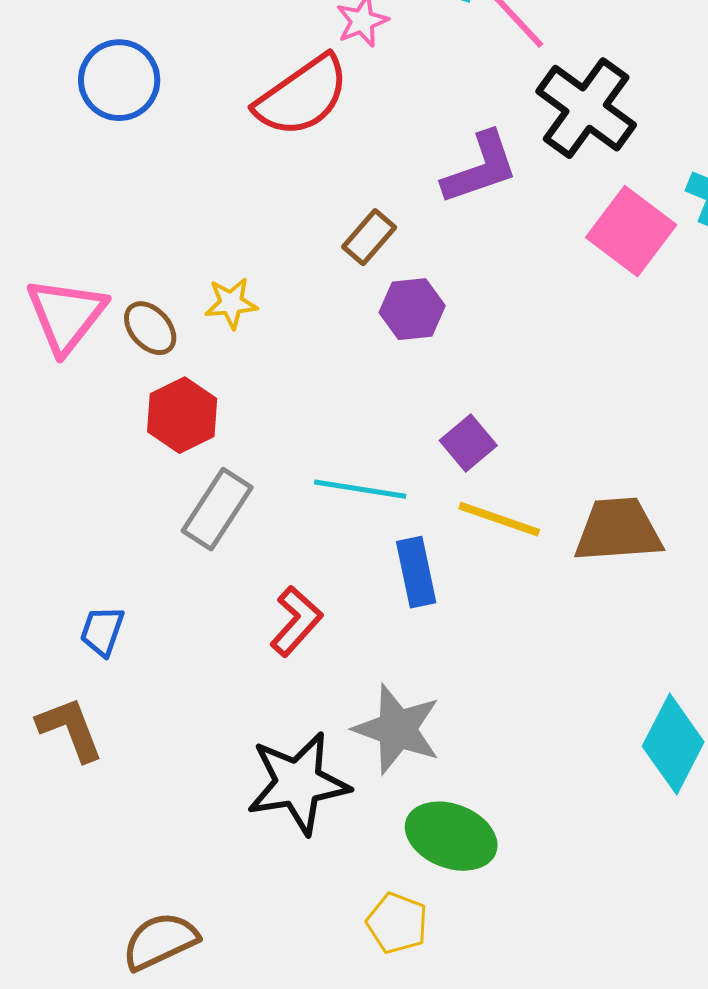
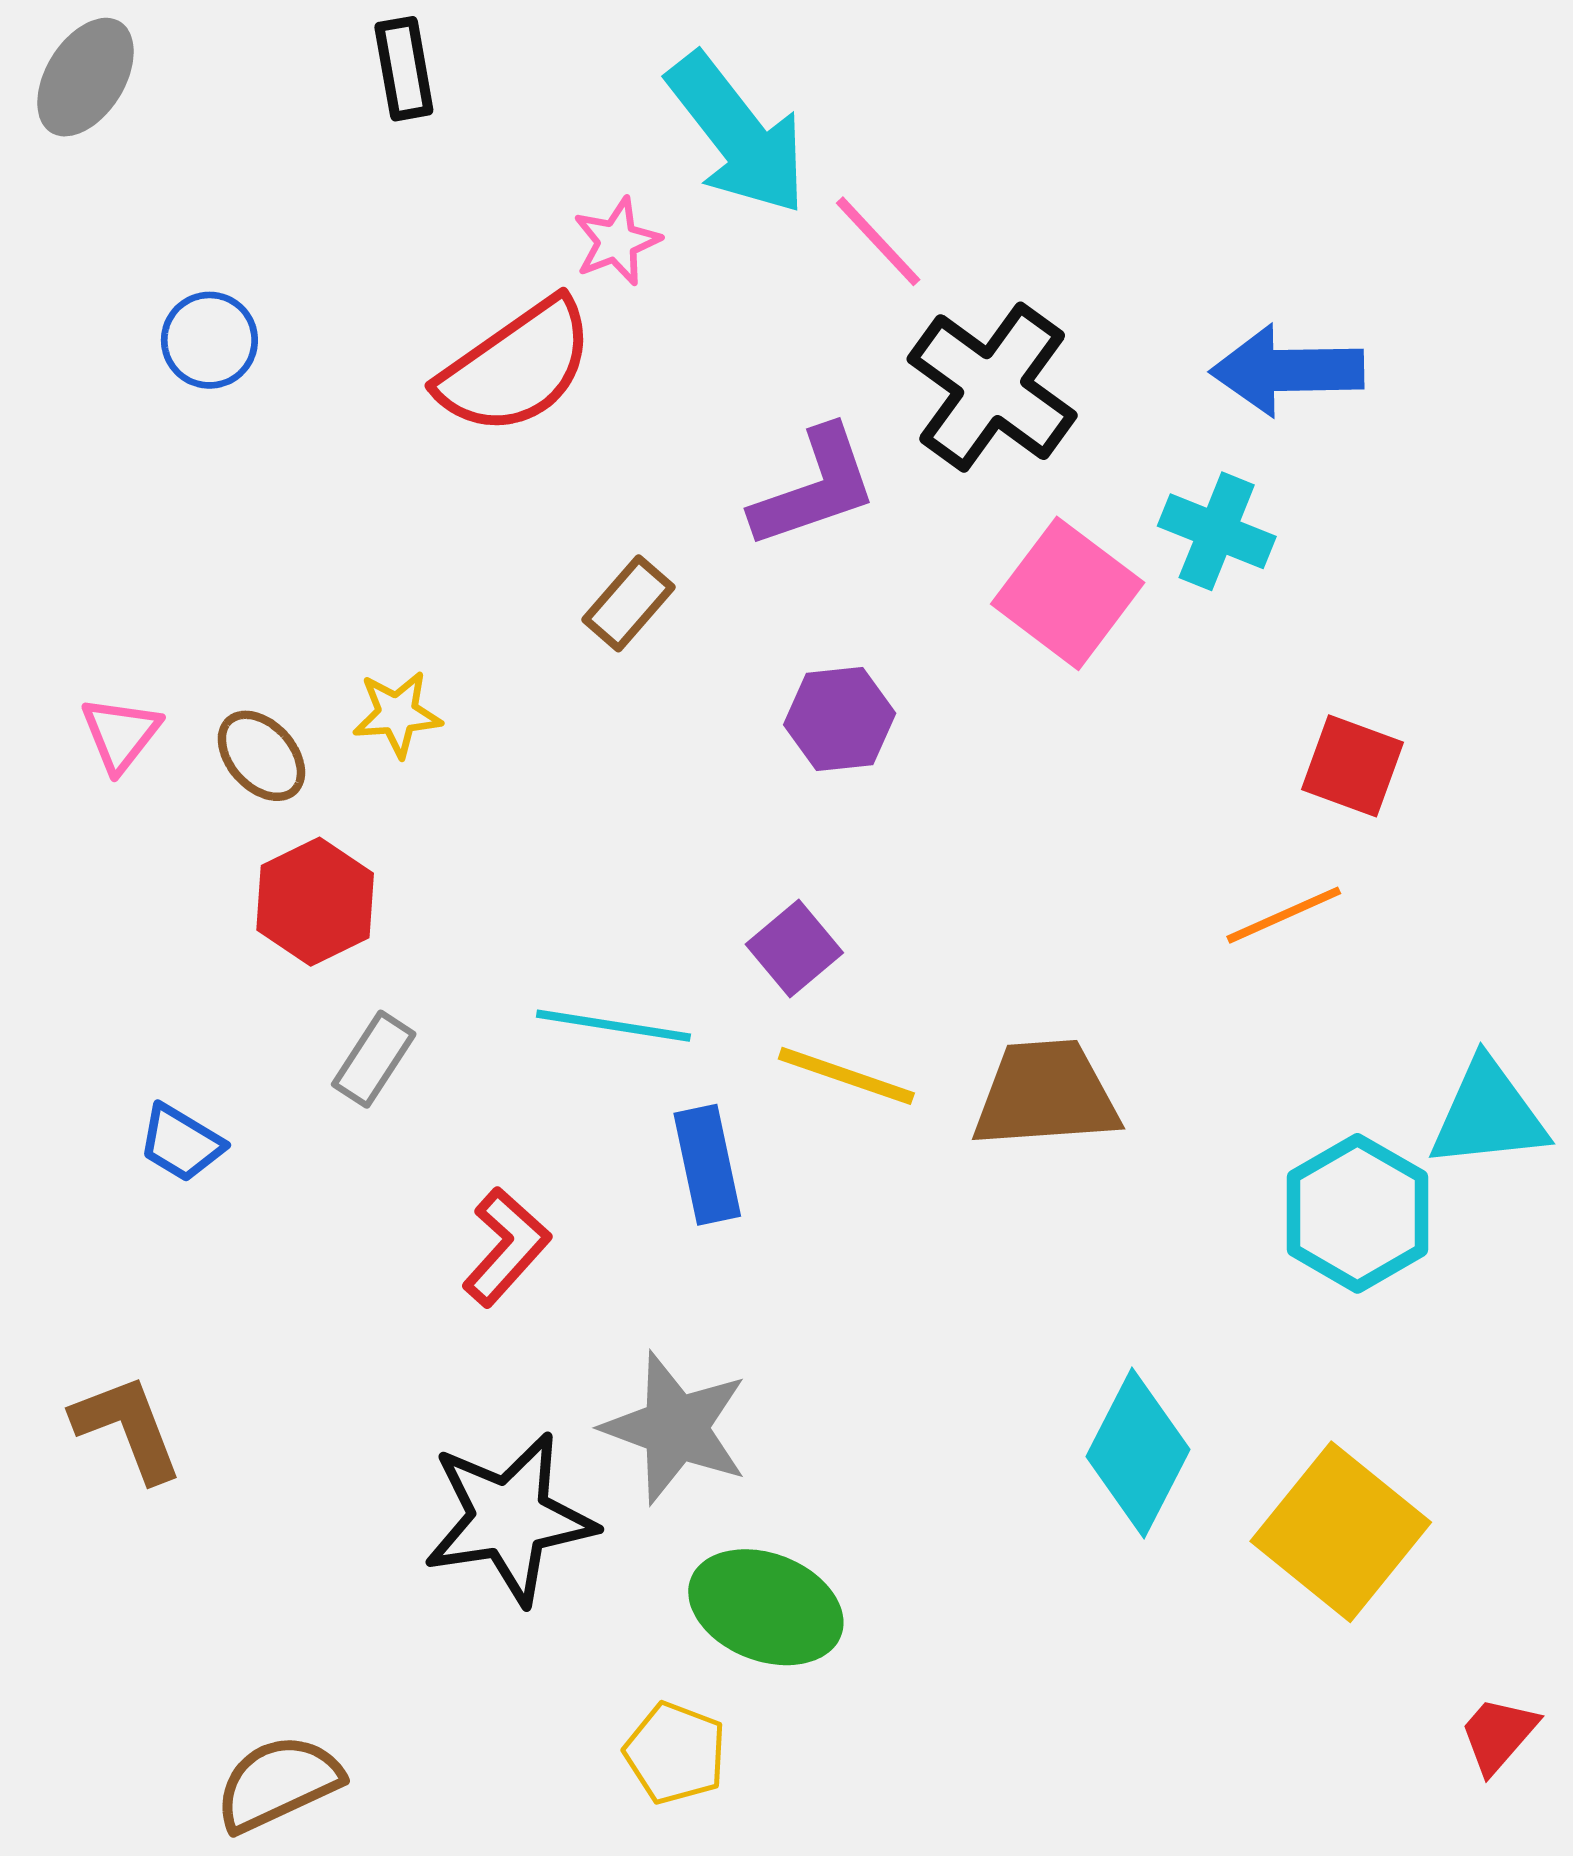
blue circle: (119, 80) -> (209, 340), size x0.7
purple hexagon: (412, 309) -> (840, 719), moved
pink triangle: (66, 315) -> (121, 734), size x0.6
gray rectangle: (217, 509) -> (374, 1059), size x0.7
blue trapezoid: (102, 631) -> (181, 1143), moved, turned -78

